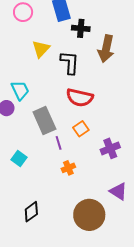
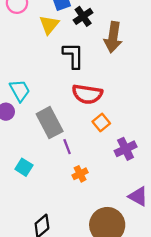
black cross: (81, 28) -> (83, 16), turned -36
yellow triangle: (41, 49) -> (49, 25), moved
orange square: (81, 129) -> (101, 122), moved

